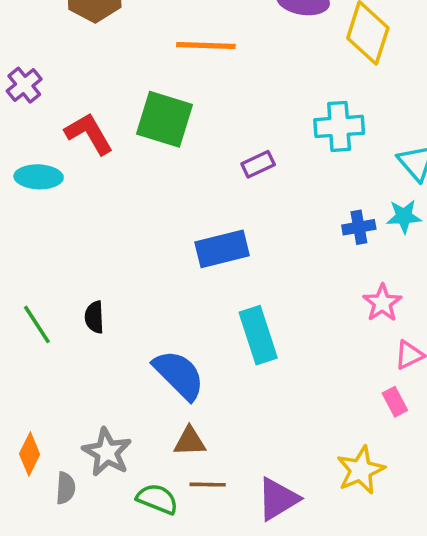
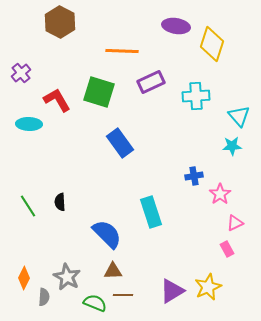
purple rectangle: (258, 164) -> (151, 82), moved, size x1.5
blue cross: (359, 227) -> (194, 176), moved
blue rectangle: (222, 249) -> (120, 143), moved, turned 68
purple triangle: (278, 499) -> (172, 291), moved

